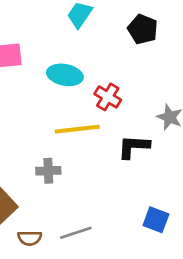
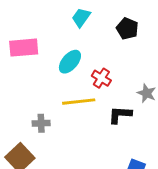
cyan ellipse: (65, 75) -> (70, 62), turned -60
gray cross: (48, 171) -> (41, 123), moved

